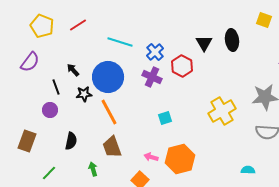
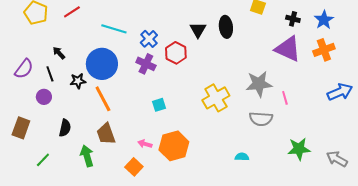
purple semicircle: (30, 62) -> (24, 69), moved
black arrow: (73, 70) -> (59, 53), moved
green arrow: (93, 169) -> (87, 156), size x1.5

